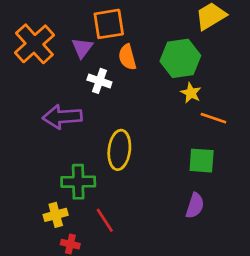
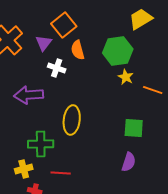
orange square: (109, 24) -> (64, 25), turned -30
orange line: (213, 118) -> (153, 90), moved
red line: (105, 220) -> (61, 173), turned -54

